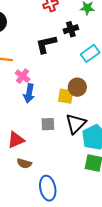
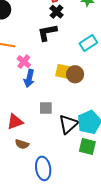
black cross: (71, 29) -> (57, 12), moved, turned -32
yellow square: (66, 96) -> (63, 71), moved
black triangle: (76, 124) -> (68, 124), moved

